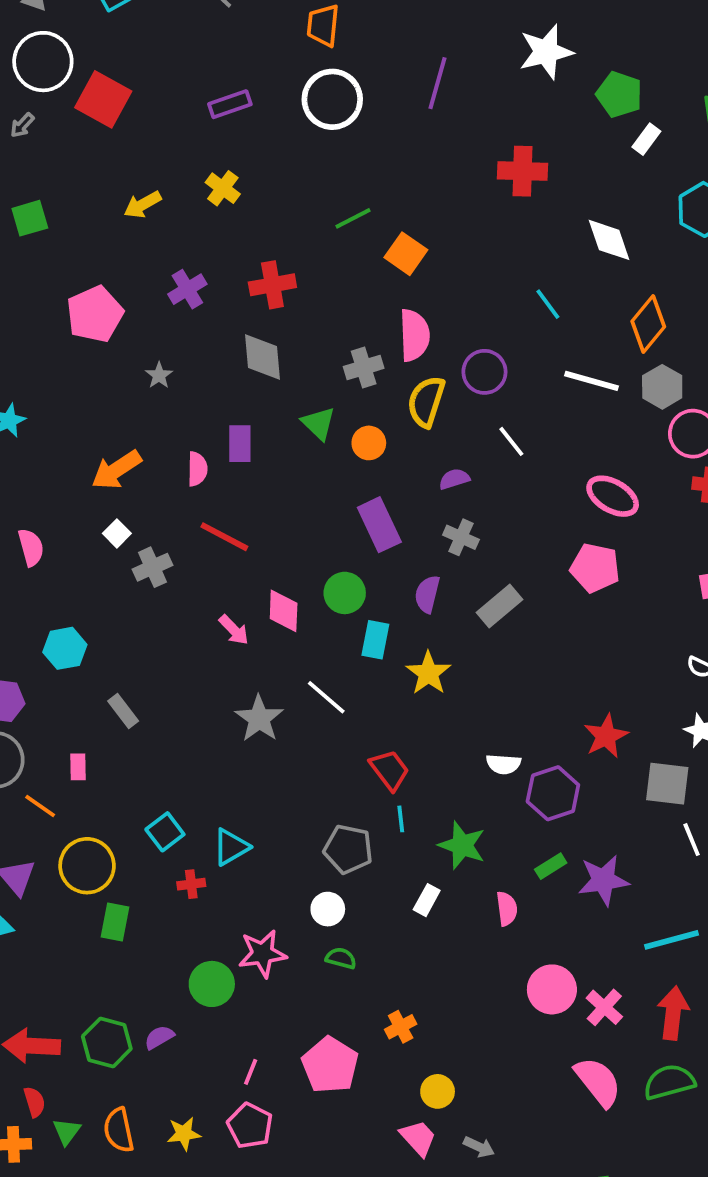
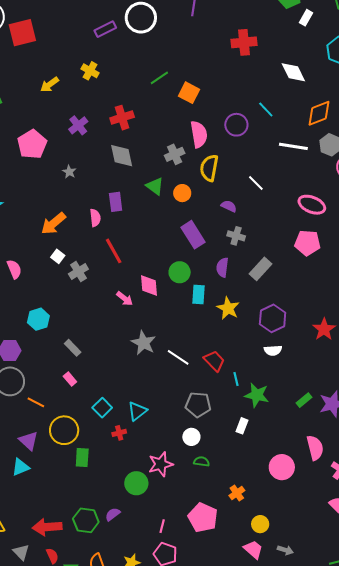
red square: (103, 99) -> (22, 33), turned -36
purple rectangle: (230, 104) -> (105, 29), moved
orange diamond: (648, 324) -> (319, 113), turned 36
purple circle: (484, 372) -> (236, 125), moved
purple semicircle: (454, 479) -> (229, 206), turned 49
red line: (224, 537) -> (114, 251), turned 40
white line: (326, 697) -> (178, 357), moved
pink rectangle: (78, 767) -> (70, 379), moved, turned -32
purple hexagon: (553, 793) -> (273, 318), moved
cyan line: (401, 819) -> (236, 379), moved
pink semicircle: (507, 909) -> (315, 448), moved, size x1.4
pink circle: (552, 989) -> (282, 467), moved

